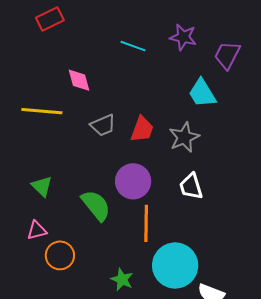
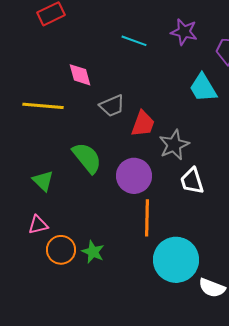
gray trapezoid: (103, 125) -> (112, 106), moved
gray star: (184, 137) -> (174, 145), moved
green semicircle: (96, 205) -> (87, 158), moved
green star: (122, 280) -> (93, 252), moved

